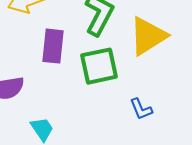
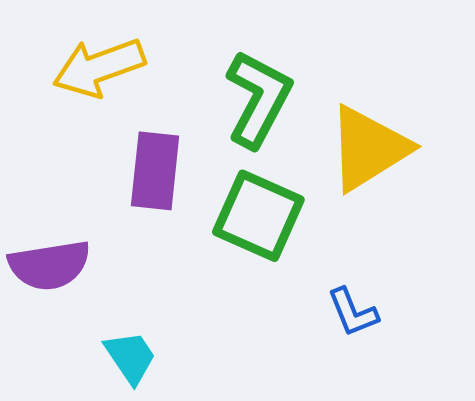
green square: (99, 66) -> (258, 216), turned 36

